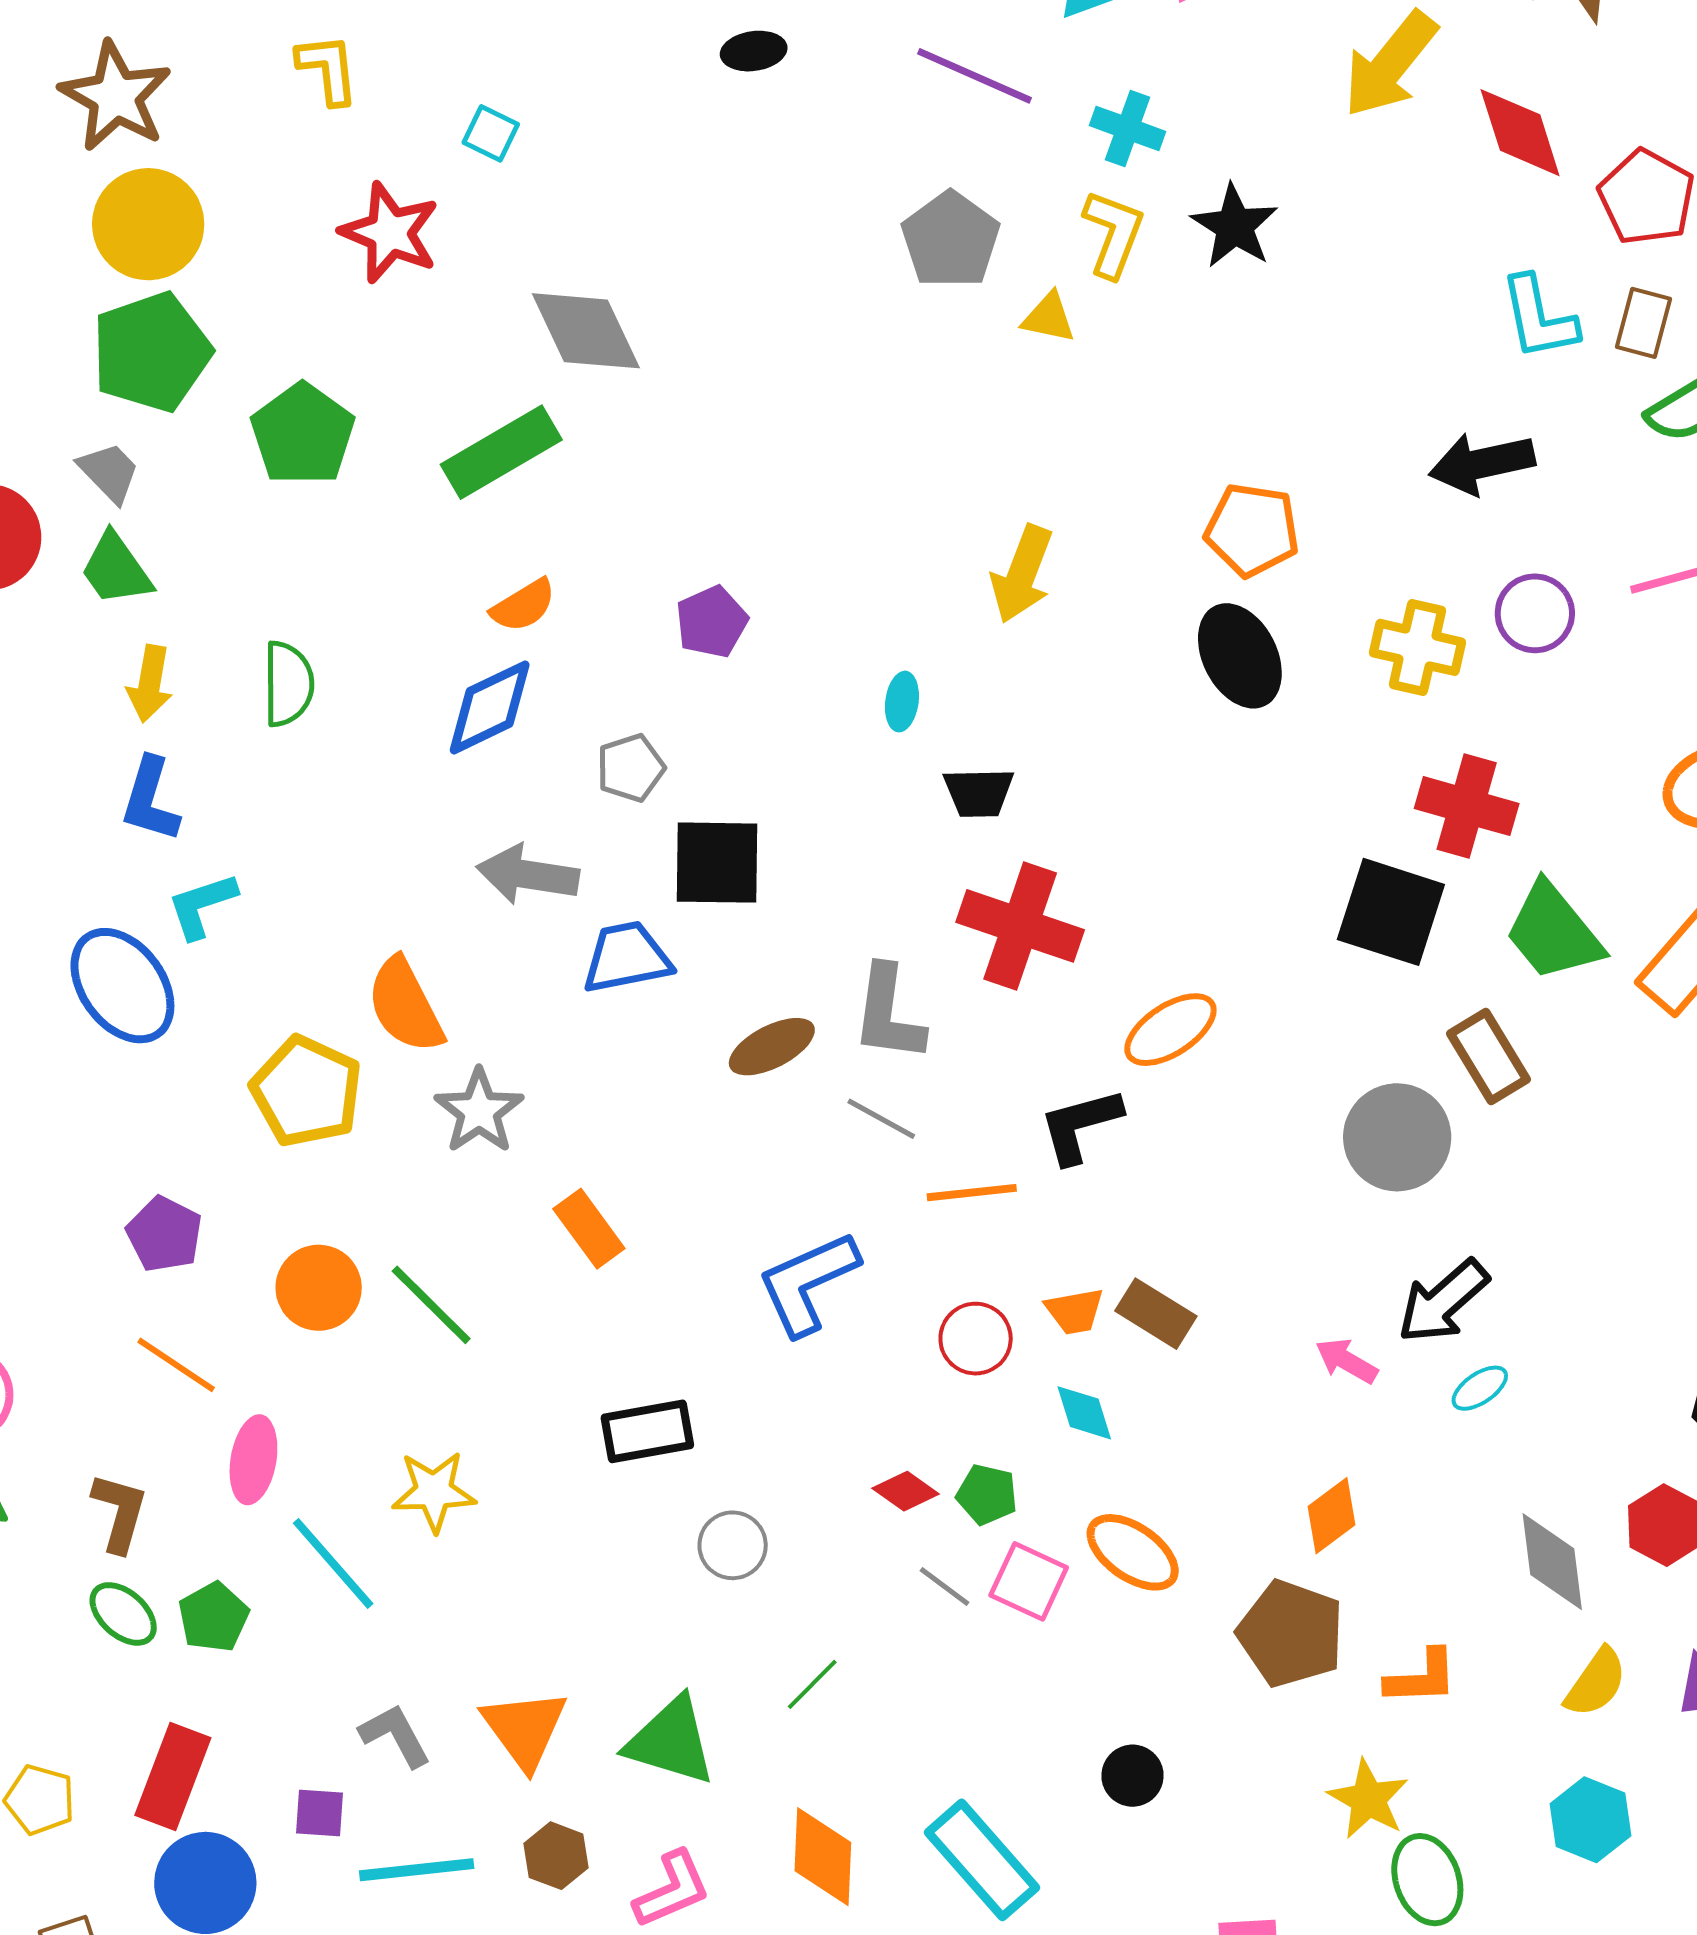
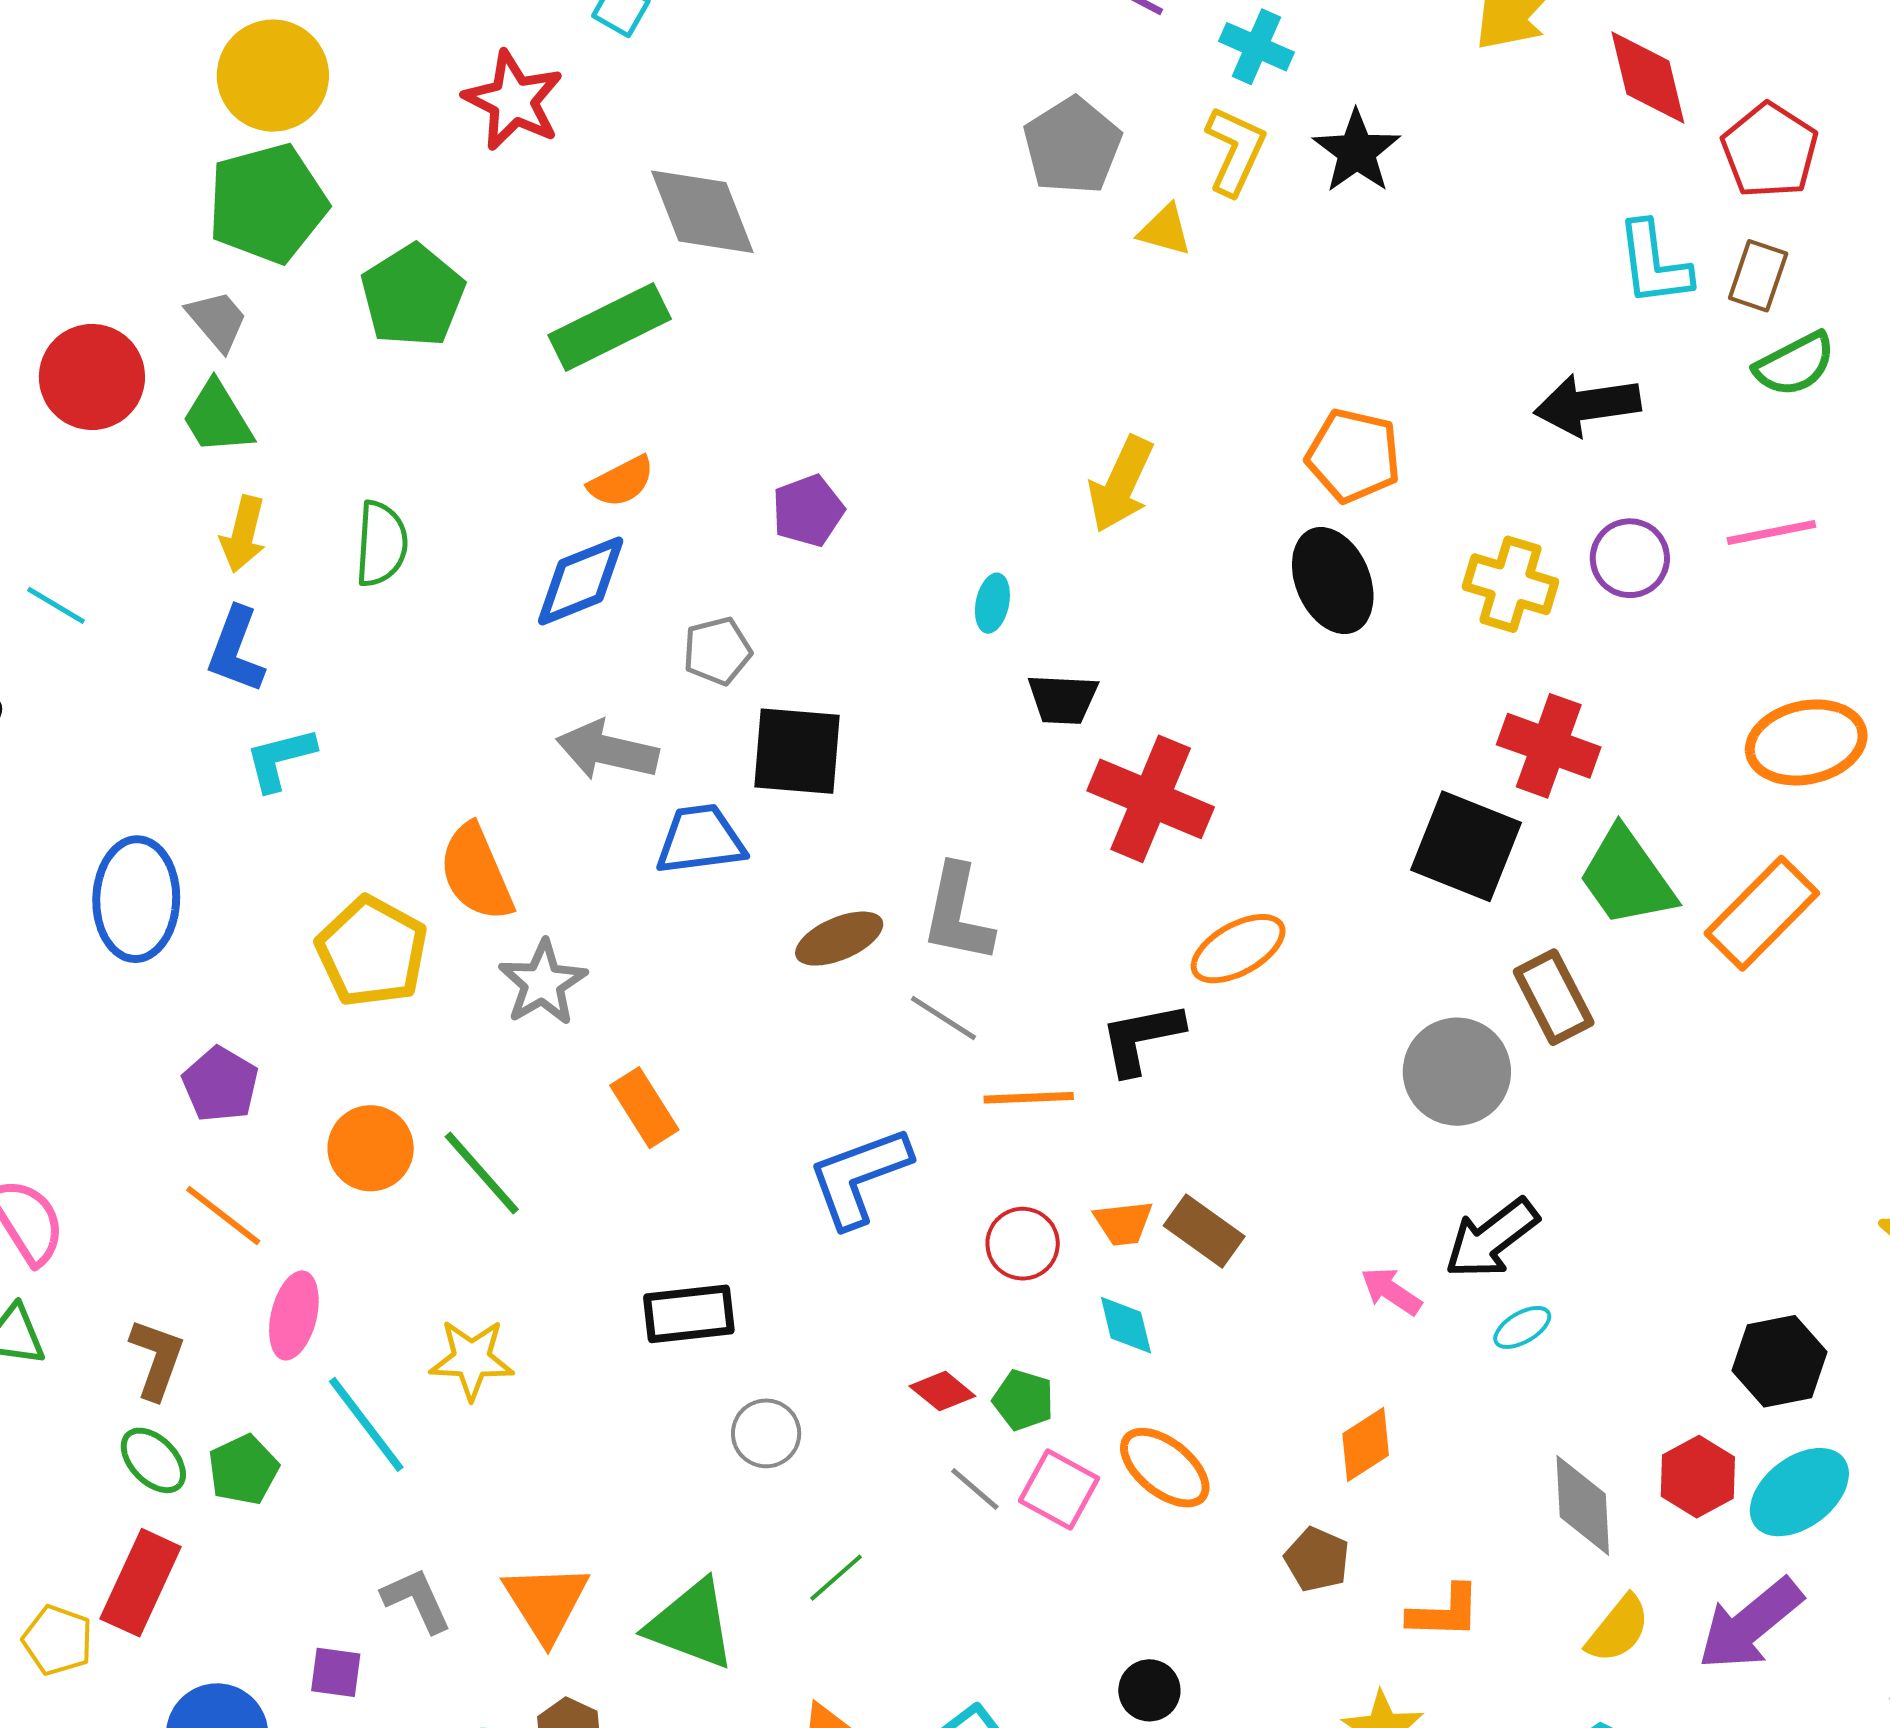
red cross: (1020, 926) -> (1151, 799), moved
blue ellipse: (122, 986) -> (136, 899), moved, turned 34
brown pentagon: (1291, 1634) -> (1317, 1559), size x0.6
red rectangle: (173, 1777) -> (141, 1583), moved

